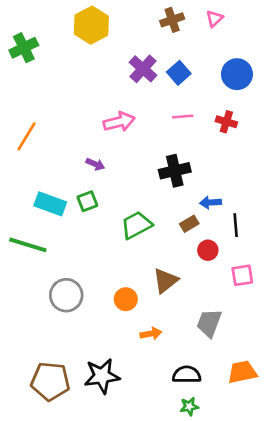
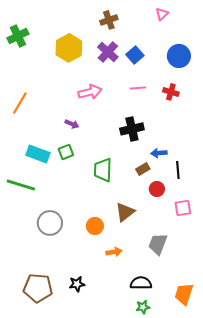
brown cross: (172, 20) -> (109, 20), moved
yellow hexagon: (91, 25) -> (69, 48), moved
green trapezoid: (136, 225) -> (103, 170), turned -60
orange trapezoid: (242, 372) -> (184, 294), moved, turned -60
black star: (102, 376) -> (77, 284), size x0.6

